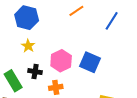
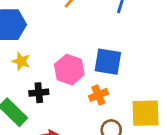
orange cross: (56, 87) -> (98, 95), moved

